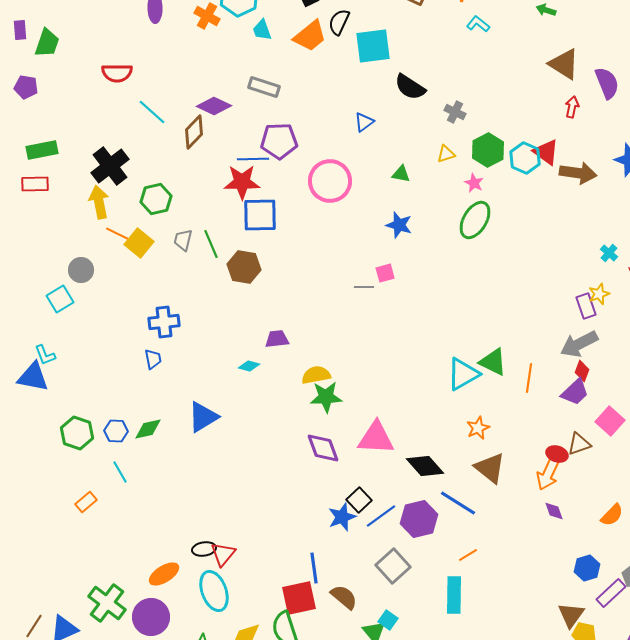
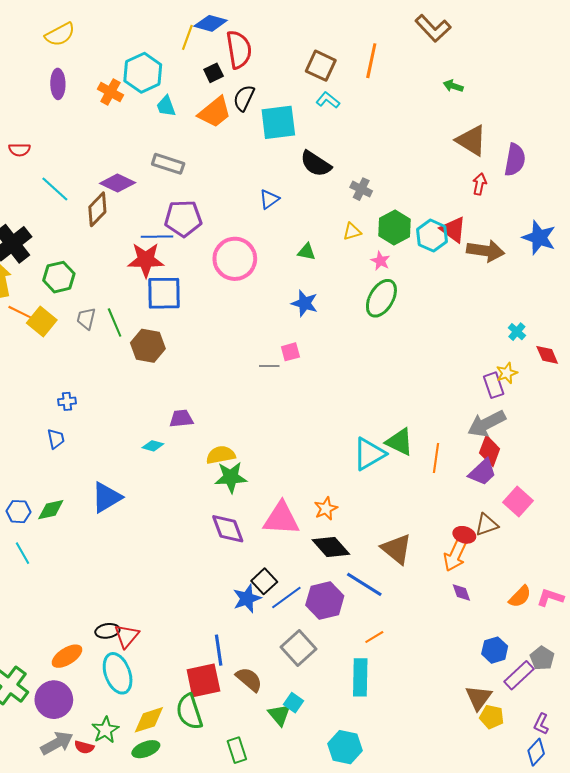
cyan L-shape: (478, 24) -> (328, 100), moved
red semicircle: (117, 73) -> (19, 150), size x0.7
purple semicircle: (607, 83) -> (515, 160), turned 32
blue cross: (164, 322) -> (67, 401), size x0.6
red diamond: (582, 371) -> (490, 451), size x1.4
orange star: (478, 428) -> (326, 509), moved

